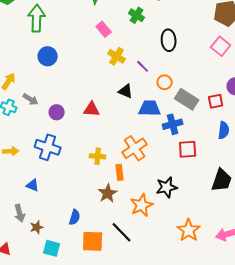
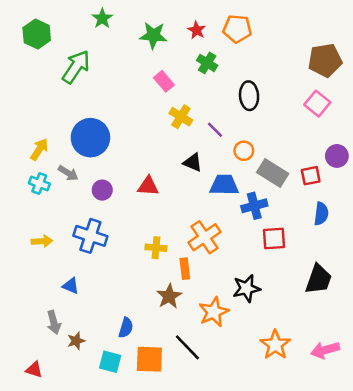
green arrow: (37, 18) -> (76, 67), turned 32
blue circle: (48, 56) -> (90, 138), moved, size x1.5
cyan square: (52, 248) -> (110, 362), moved

